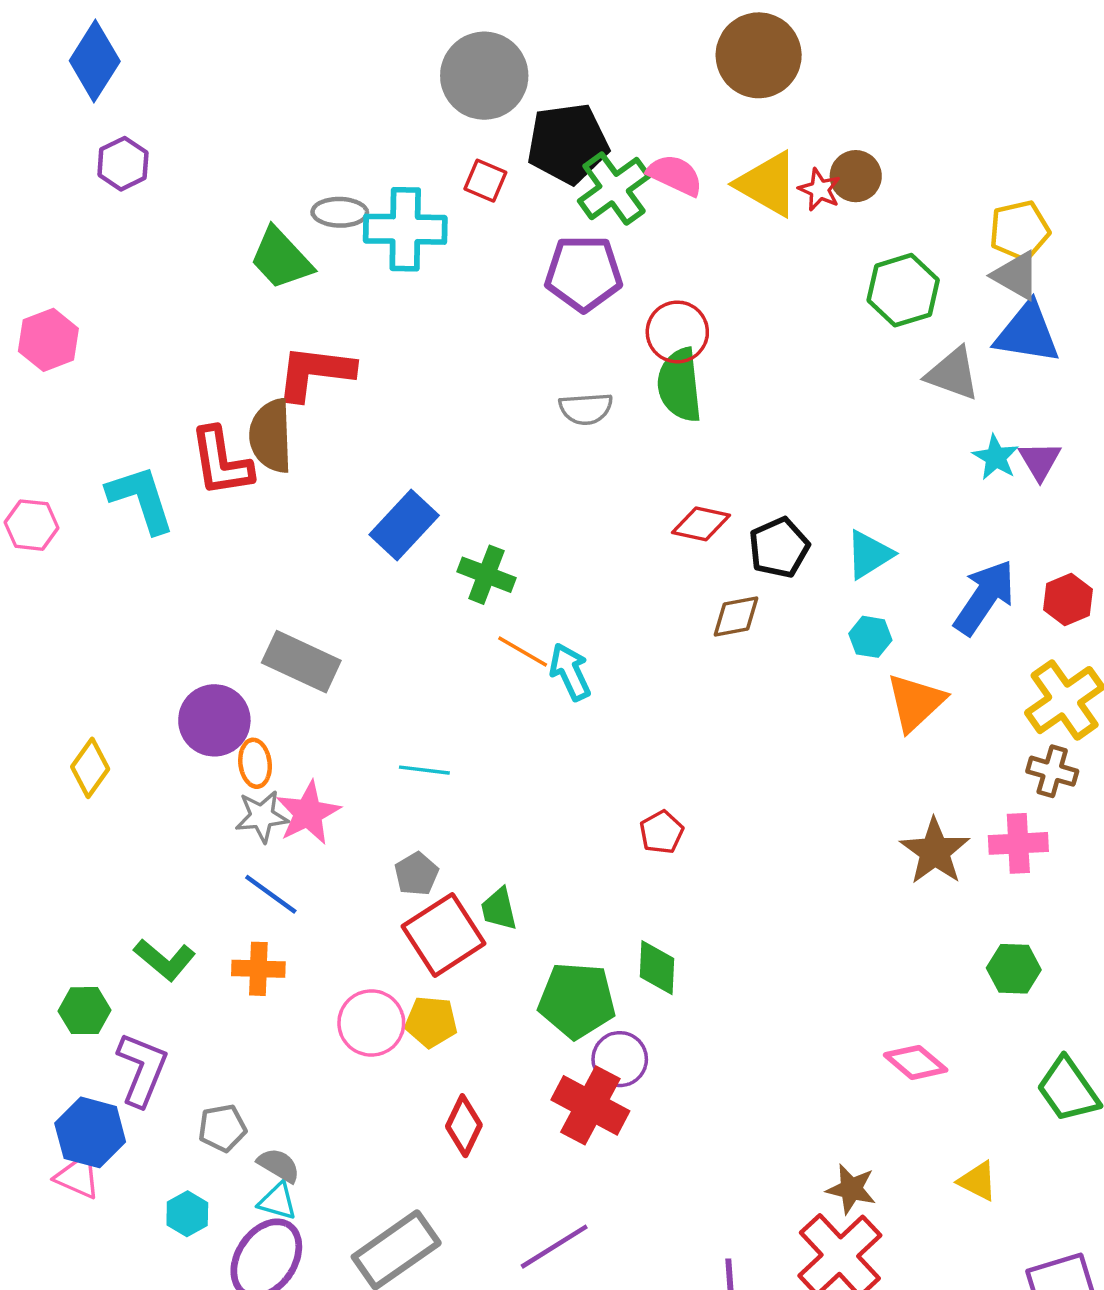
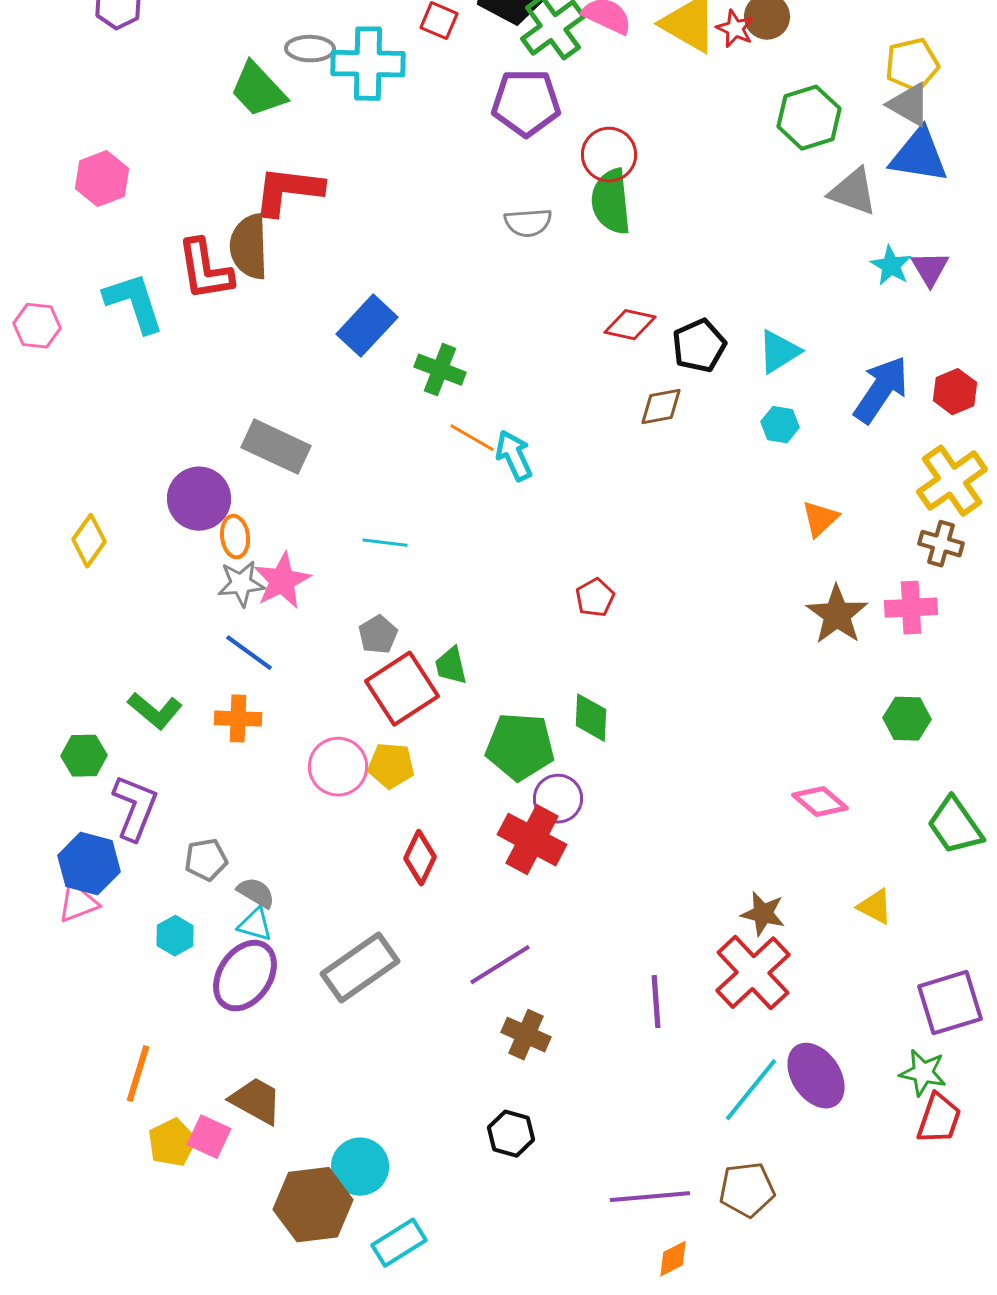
pink hexagon: (48, 340) -> (102, 179), moved
orange triangle: (916, 702) -> (820, 519), moved, size x0.7
pink triangle: (78, 1177) -> (78, 903), turned -45

